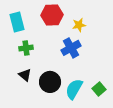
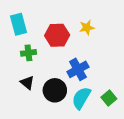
red hexagon: (52, 15) -> (57, 35), moved
blue cross: (71, 48) -> (78, 69), moved

